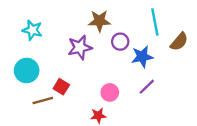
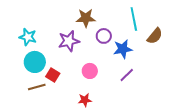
cyan star: (32, 30) -> (28, 37), moved
cyan circle: (27, 71) -> (35, 62), moved
pink circle: (110, 92) -> (90, 71), moved

